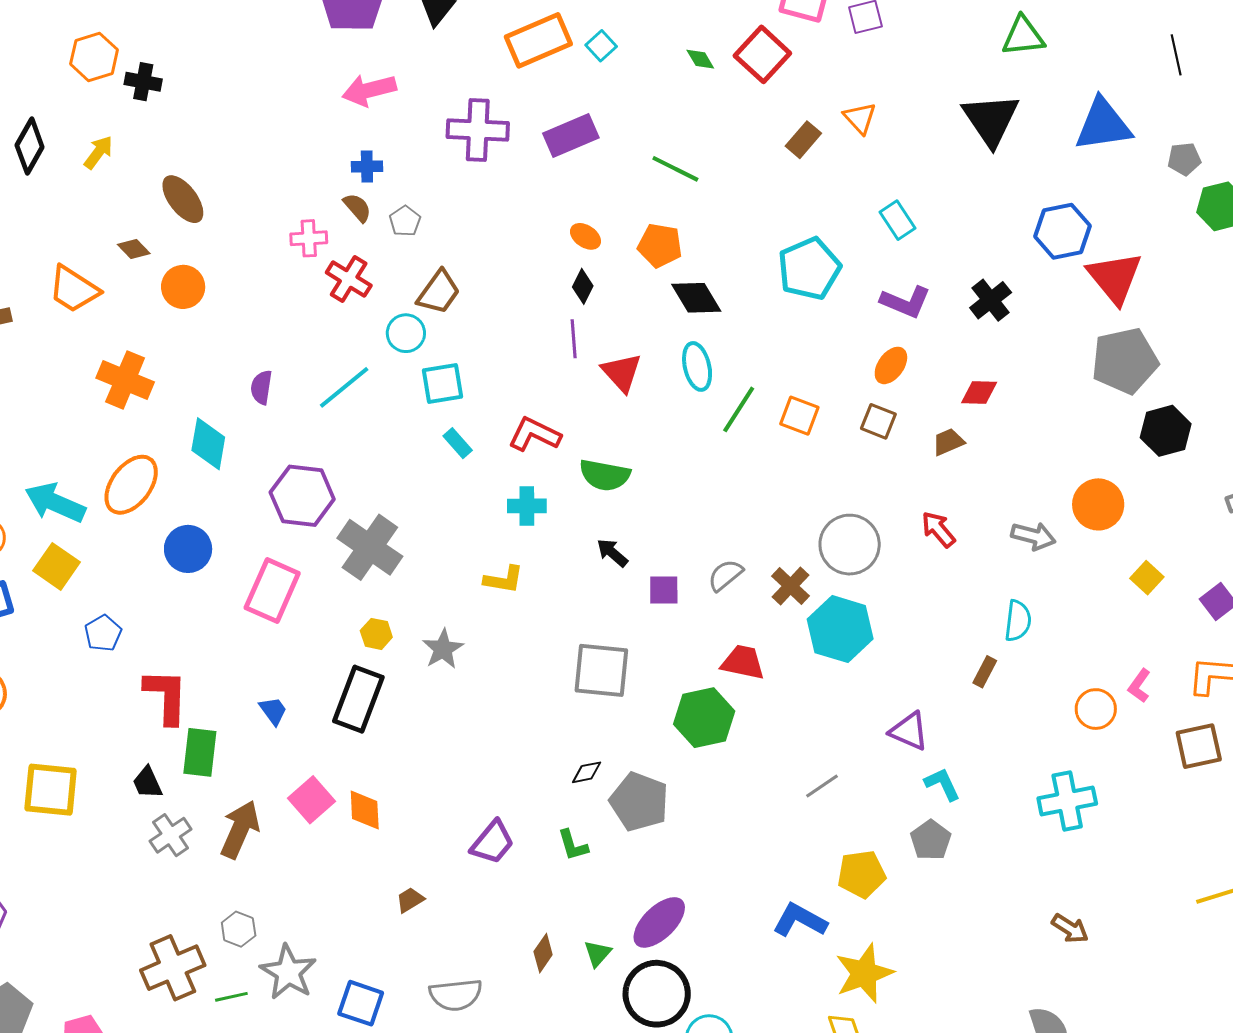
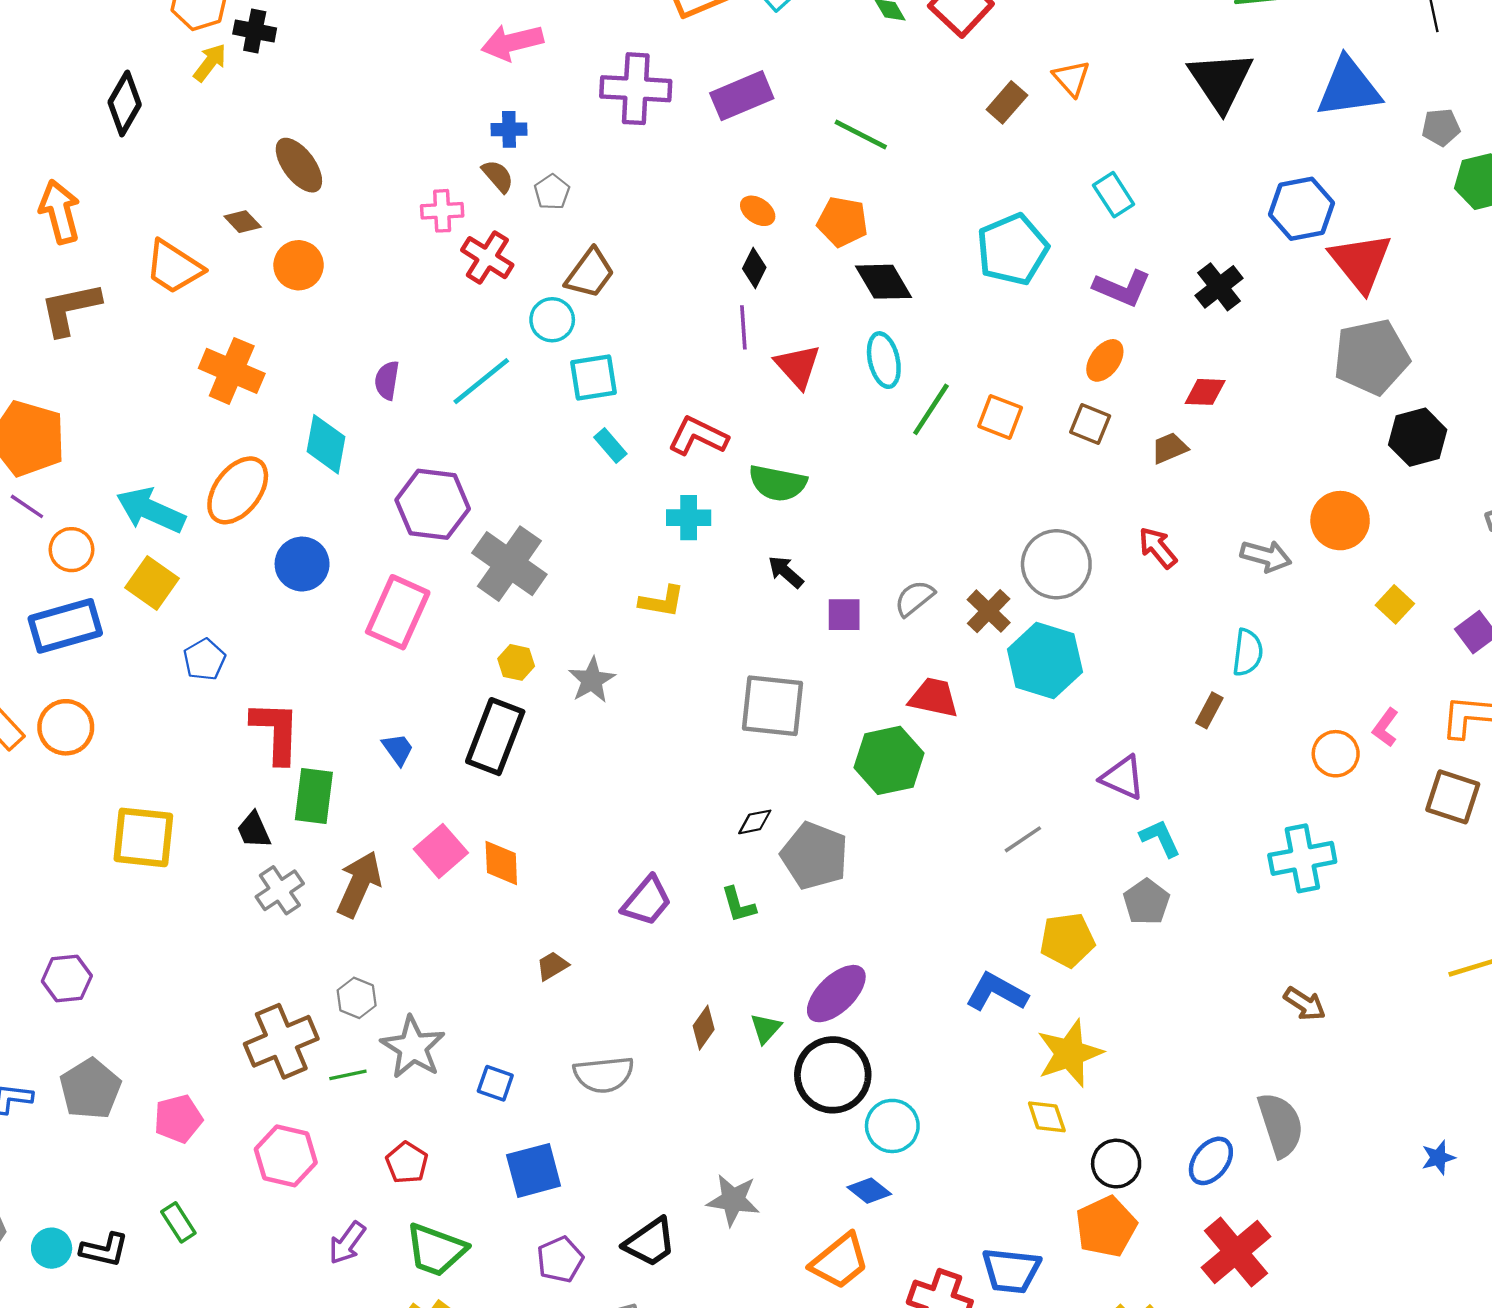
yellow arrow: (98, 152) -> (210, 63), moved
brown square: (1199, 746) -> (1453, 797), turned 30
blue square: (361, 1003) -> (495, 1083), size x0.7

